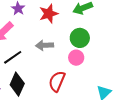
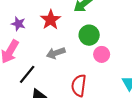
pink circle: (76, 58) -> (102, 54), moved

